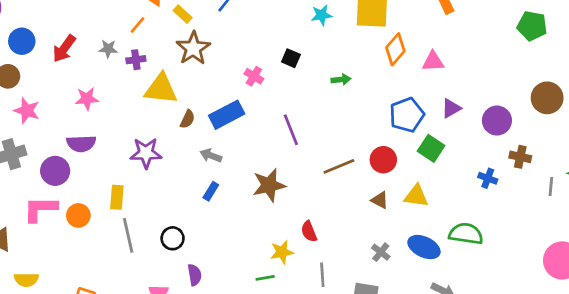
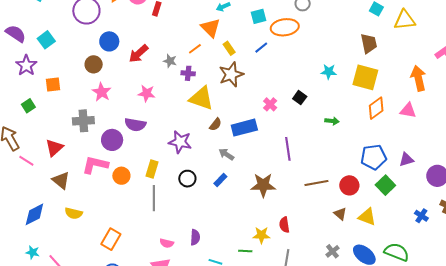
pink triangle: (433, 61) -> (408, 111), moved
black circle: (173, 238) -> (187, 179), moved

